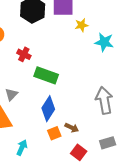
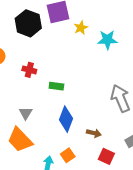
green rectangle: (46, 75) -> (56, 86), size x0.6
orange square: (54, 133) -> (68, 155), moved

